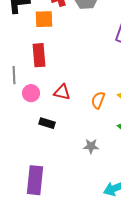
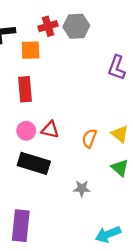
pink circle: (31, 93) -> (26, 131), moved
black rectangle: (47, 123) -> (34, 163), size x1.8

